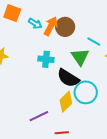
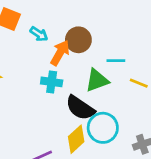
orange arrow: (51, 26) -> (60, 53), moved
cyan line: (94, 42) -> (116, 61), turned -32
green triangle: (80, 57) -> (97, 80), turned 42

